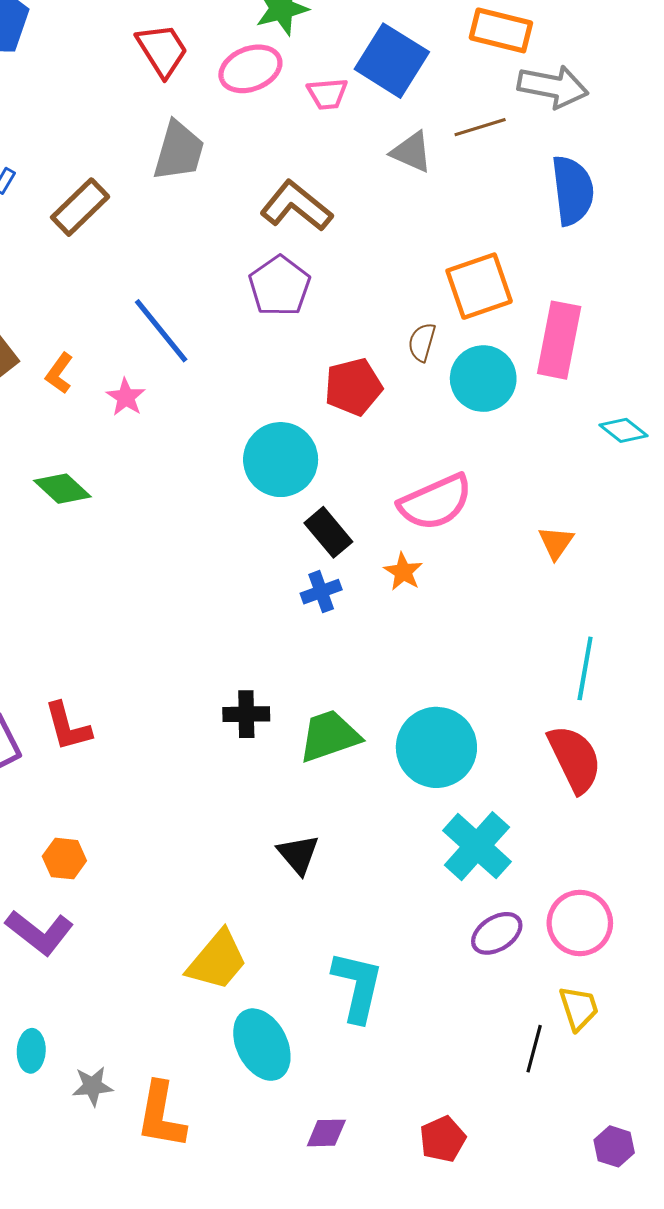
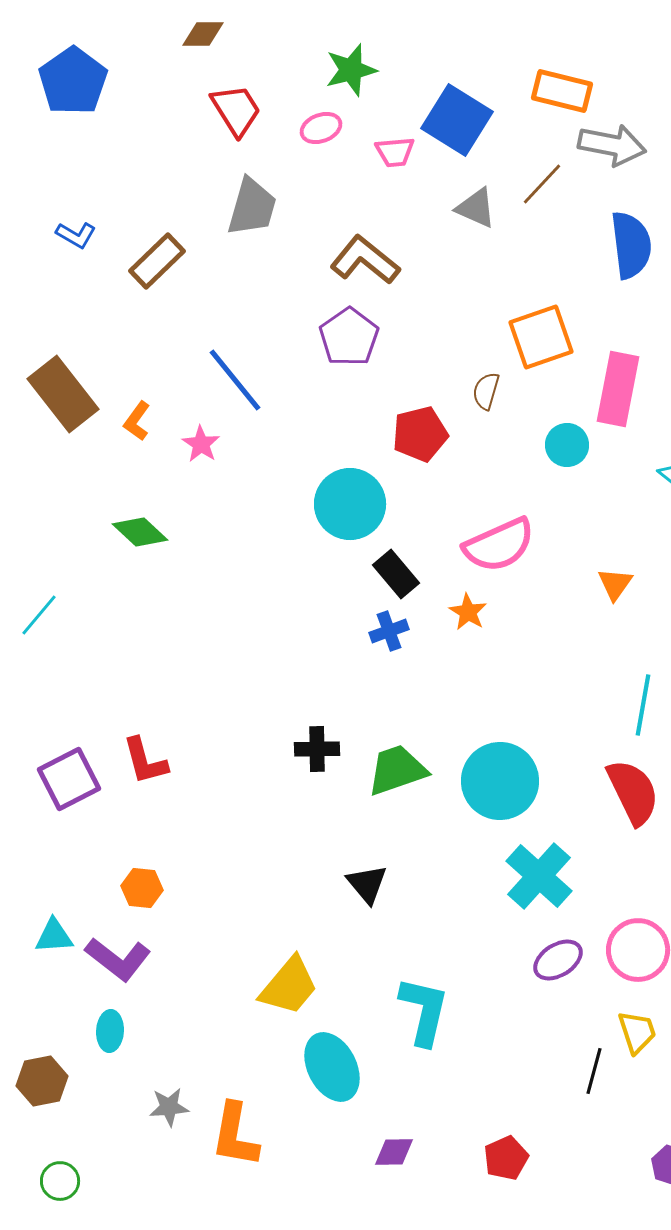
pink ellipse: (250, 69) -> (321, 128), size x0.7
brown line: (480, 127) -> (542, 184), turned -30
cyan circle: (483, 379) -> (567, 445), moved, size x0.7
cyan ellipse: (31, 1051) -> (110, 1031), moved

